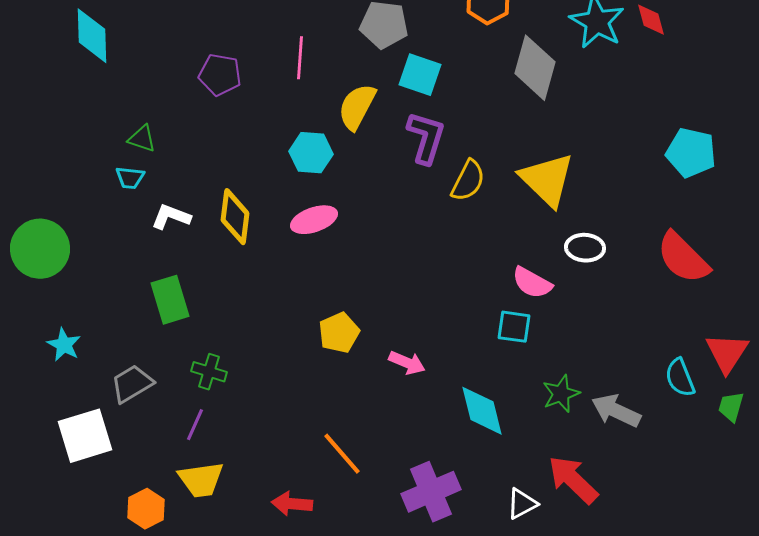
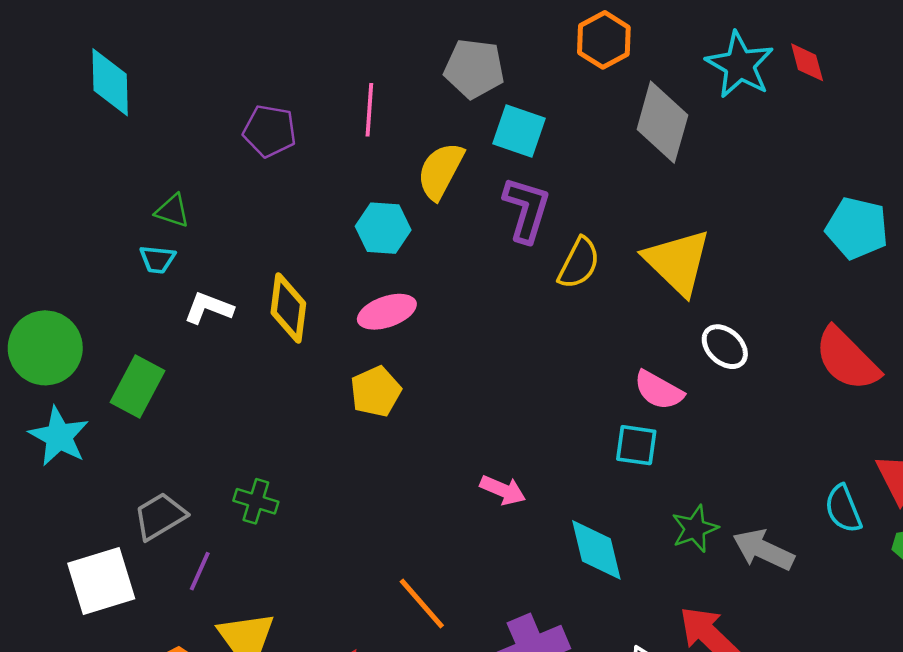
white ellipse: (585, 248) -> (725, 347), turned 39
green rectangle: (170, 300) -> (137, 387), moved, turned 45
yellow pentagon: (339, 333) -> (376, 392), moved
cyan star: (64, 345) -> (59, 436), moved, size x1.4
purple line: (195, 425) -> (200, 571), moved

